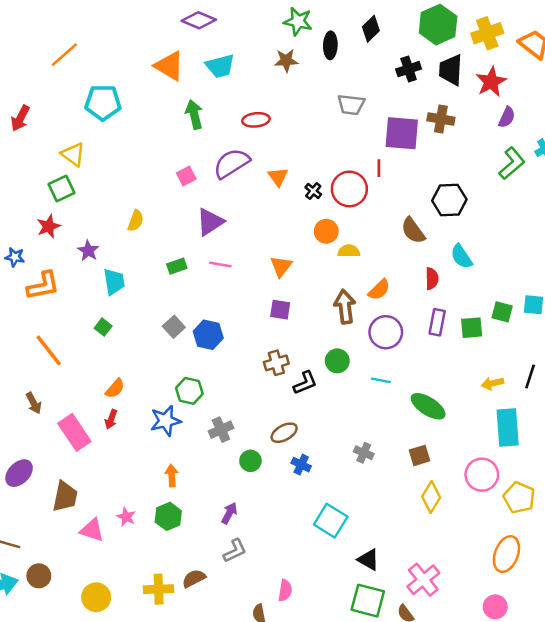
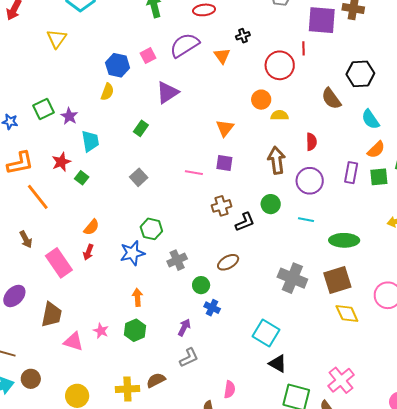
yellow triangle: (73, 154) -> (57, 39), turned 30
green square: (62, 189) -> (44, 109), moved
black cross: (313, 191) -> (243, 36), moved, turned 32
red star: (48, 226) -> (61, 162), moved
pink line: (220, 265) -> (194, 173), moved
green rectangle: (177, 266) -> (141, 128), turned -35
red semicircle: (432, 279) -> (311, 142), moved
orange L-shape: (43, 286) -> (20, 163), moved
orange semicircle: (379, 290) -> (376, 150), moved
blue hexagon: (208, 335) -> (118, 65), moved
green ellipse: (428, 406) -> (344, 240), turned -32
gray cross: (364, 453) -> (292, 278), size x1.8
brown square: (419, 455) -> (337, 280), size x1.6
blue cross: (301, 465) -> (212, 308), moved
yellow diamond: (431, 497) -> (347, 313), turned -55
black triangle: (368, 560) -> (278, 364), moved

